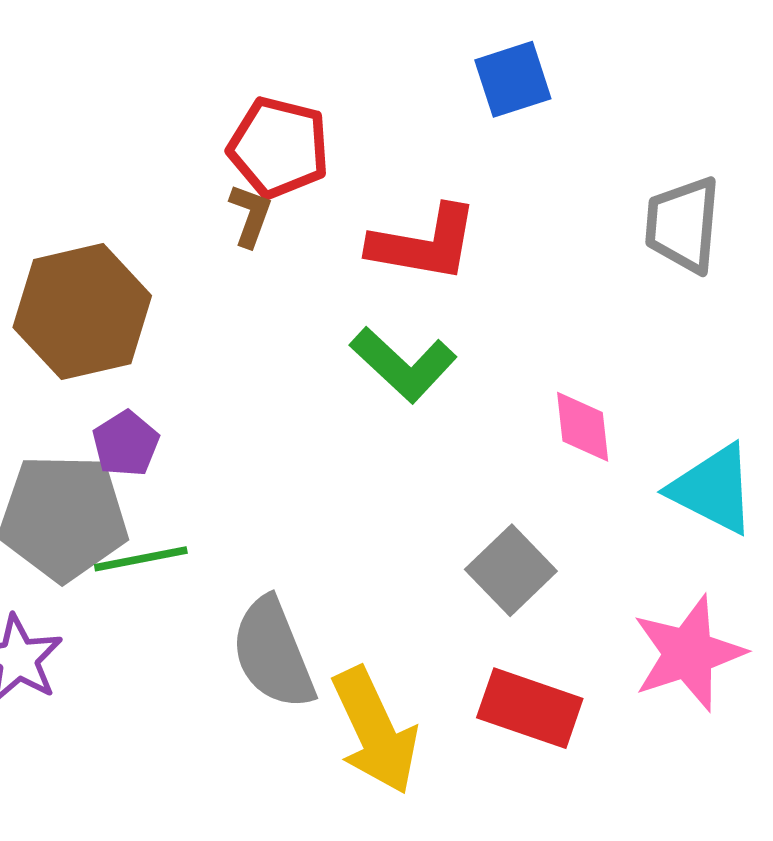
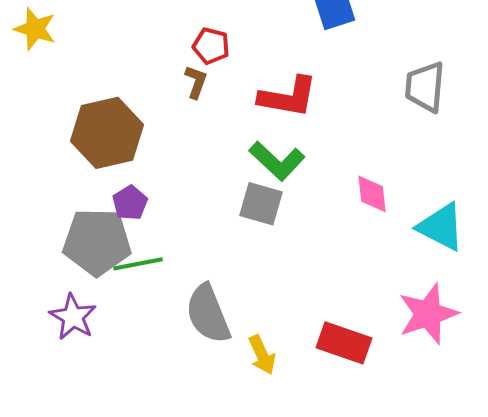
red pentagon: (279, 147) -> (211, 46), size x0.7
gray square: (511, 570) -> (261, 204), moved, turned -30
yellow arrow: (375, 731) -> (262, 355), size x0.6

